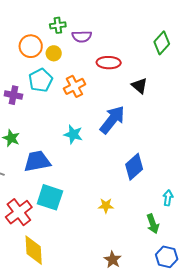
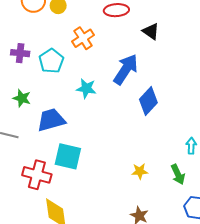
cyan pentagon: (41, 80) -> (51, 61), moved
blue diamond: (134, 167) -> (148, 101), moved
yellow star: (106, 206) -> (140, 171), moved
red cross: (19, 212) -> (37, 175), turned -32

